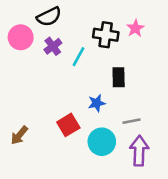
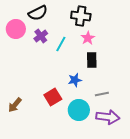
pink star: (135, 28) -> (88, 38), moved
black cross: (106, 35) -> (81, 16), moved
purple arrow: (139, 151) -> (108, 117), turned 95

